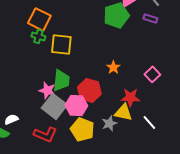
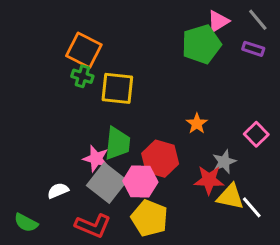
red star: (130, 97) -> (209, 180), moved
yellow triangle: (123, 112) -> (230, 197), moved
white semicircle: (11, 119) -> (58, 191), moved
gray star: (109, 123) -> (224, 162), moved

